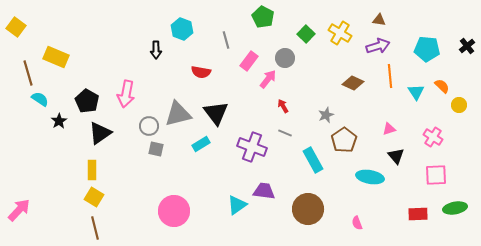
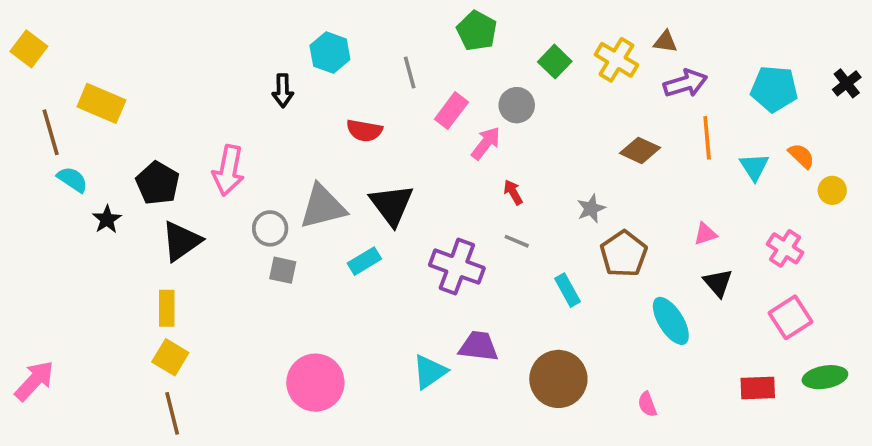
brown triangle: (379, 20) -> (665, 42), moved
cyan rectangle: (313, 160) -> (567, 290), size x0.7
pink square: (436, 175) -> (791, 317), turned -30
cyan ellipse: (370, 177) -> (671, 321), turned 48

